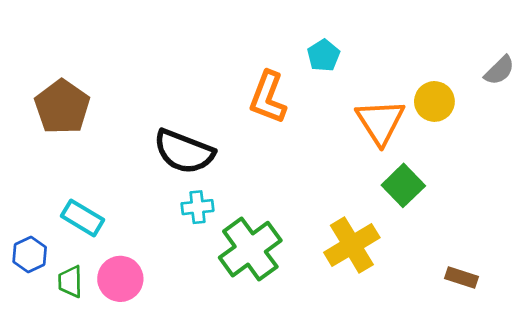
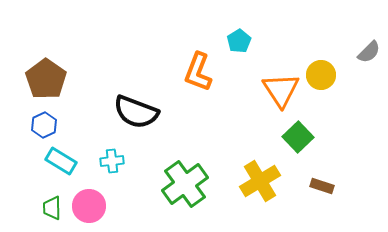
cyan cross: (198, 207) -> (112, 161), moved
blue hexagon: (30, 254) -> (44, 125), moved
brown rectangle: (462, 277) -> (322, 186), moved

